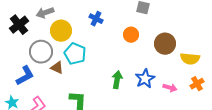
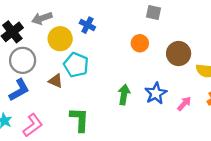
blue cross: (96, 19) -> (87, 25), moved
gray circle: (41, 52) -> (23, 60), moved
pink arrow: (170, 88) -> (184, 104), turned -64

